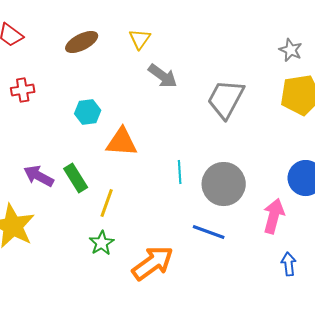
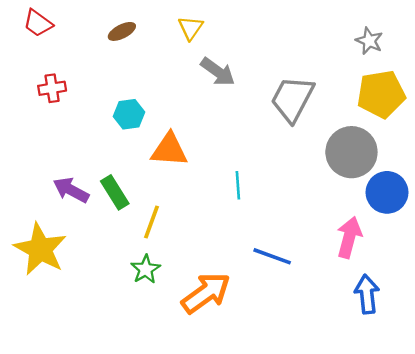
brown ellipse: (82, 42) -> (122, 31), size x0.7
gray circle: (224, 184) -> (351, 152), moved
blue arrow: (289, 264) -> (367, 294), size x1.4

